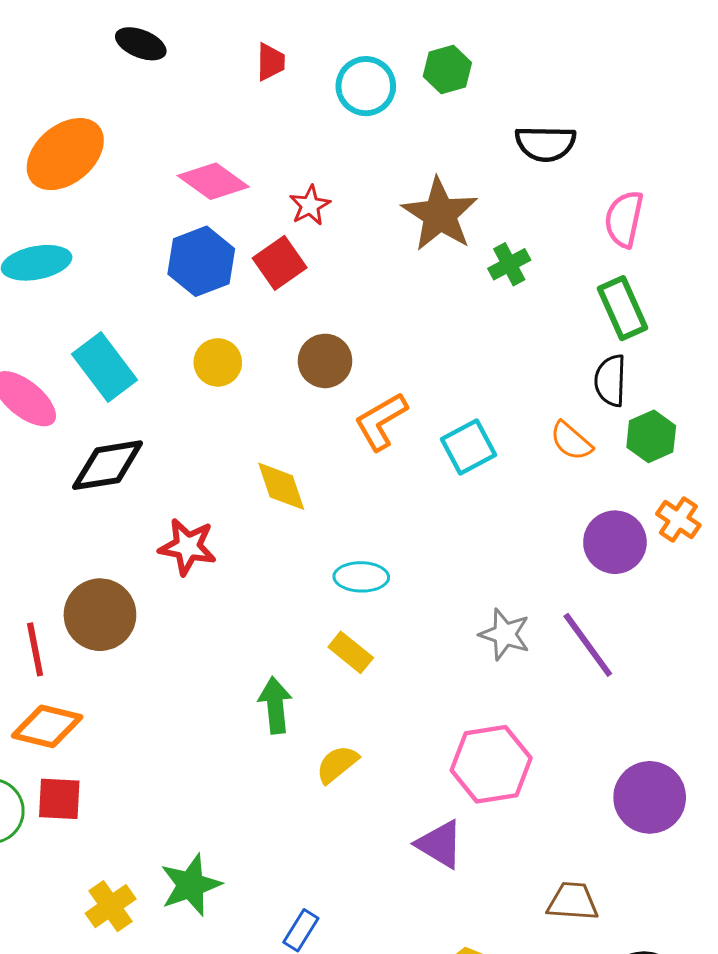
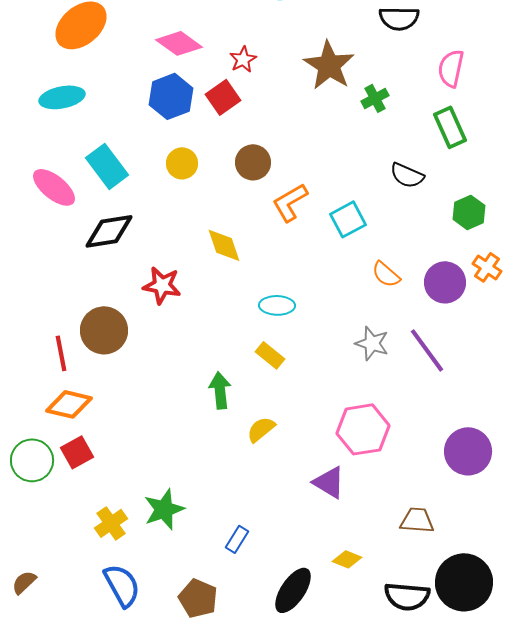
black semicircle: (610, 381) -> (407, 175), moved, turned -68
orange semicircle: (571, 441) -> (386, 274), moved
red square: (59, 799) -> (77, 452), turned -32

